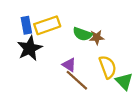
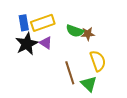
purple triangle: (69, 65) -> (46, 43), moved
brown line: (77, 80) -> (70, 73), turned 30
green triangle: (124, 81) -> (89, 84), moved

